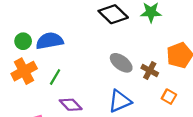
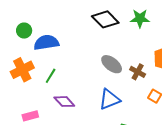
green circle: (23, 41) -> (24, 31), moved

